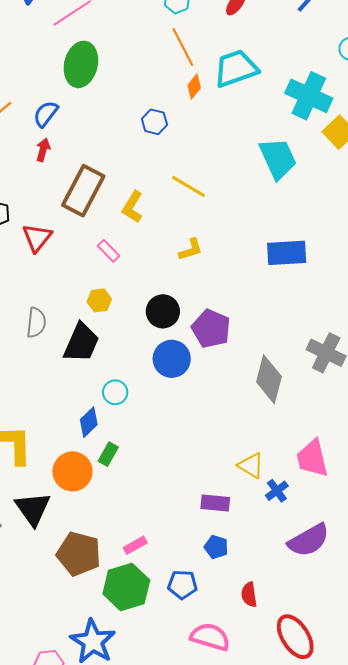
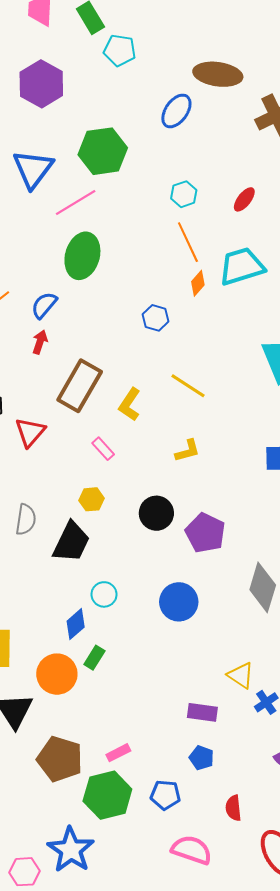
blue circle: (172, 359) -> (179, 602), moved

